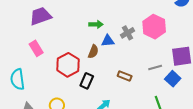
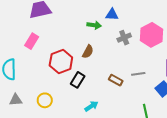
blue triangle: (108, 41) -> (112, 15), moved
pink rectangle: (36, 48) -> (32, 41), turned 56
gray line: (155, 68) -> (138, 74), moved

